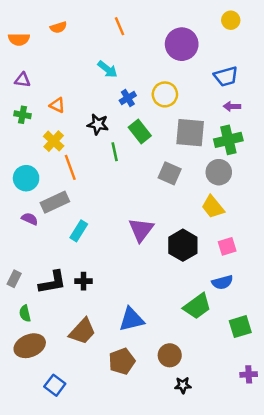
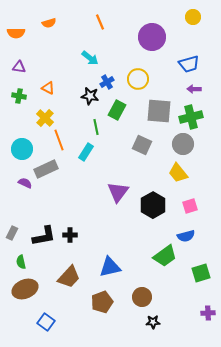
black star: (98, 124) -> (90, 96), moved
green rectangle: (140, 132) -> (117, 110), turned 66
cyan rectangle: (79, 231) -> (86, 152), moved

